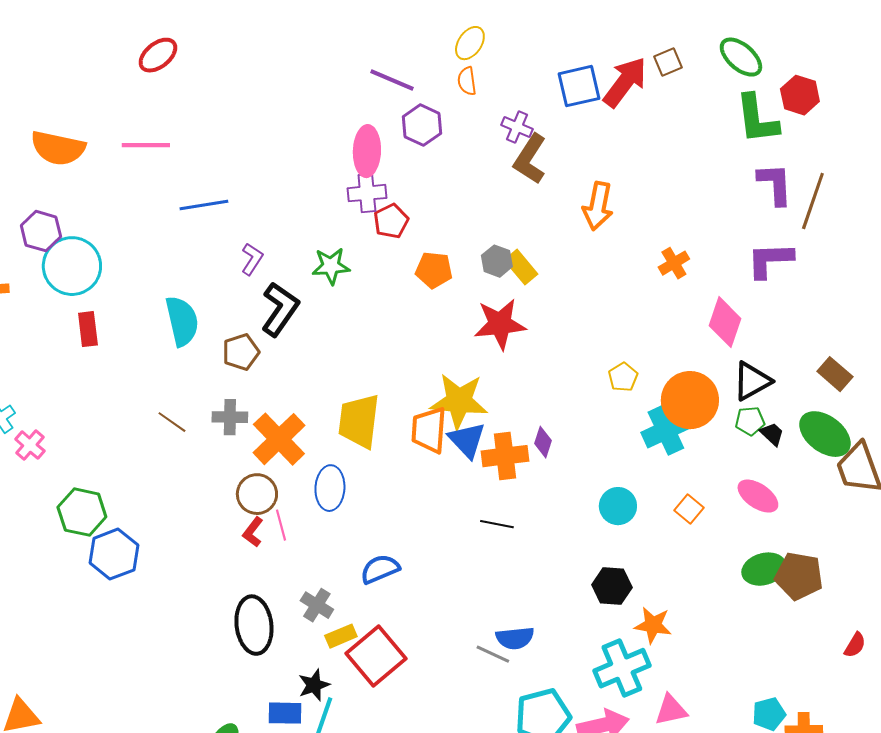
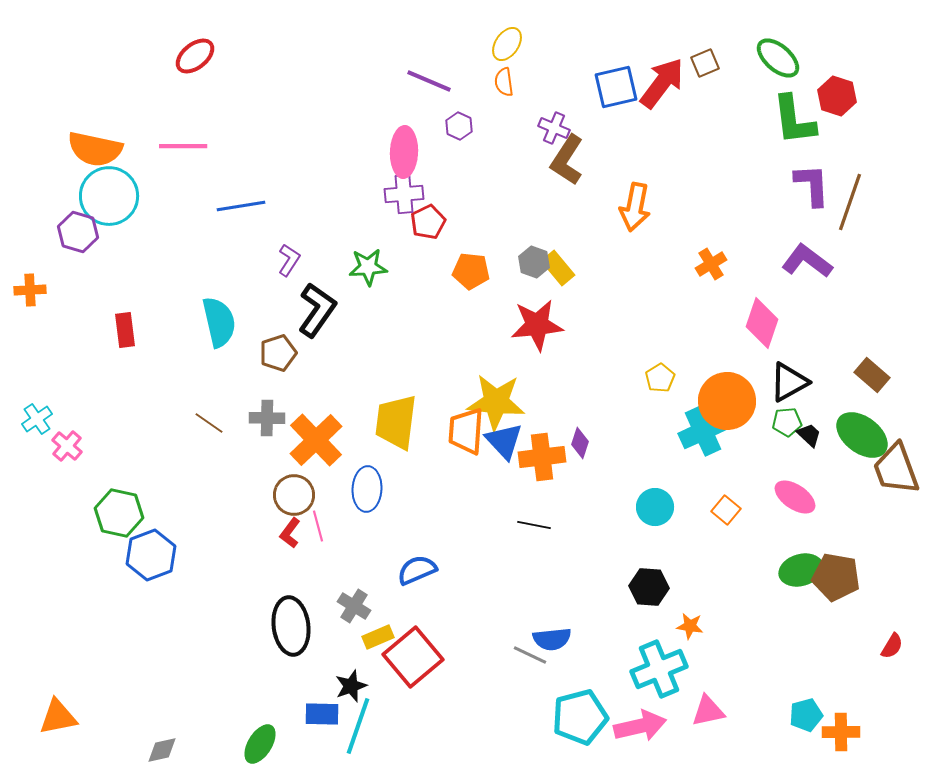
purple hexagon: (422, 125) -> (459, 126), size x0.7
purple L-shape: (770, 260) -> (807, 261), turned 39
cyan circle: (72, 266) -> (109, 196), moved
orange star: (653, 625) -> (690, 626), size x0.7

